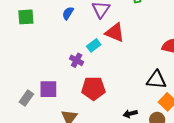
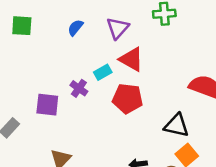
red pentagon: (93, 88) -> (128, 99), moved
purple square: (48, 89) -> (47, 105), moved

